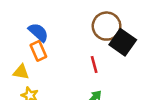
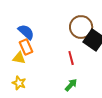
yellow triangle: (21, 72) -> (19, 58), moved

